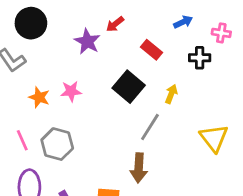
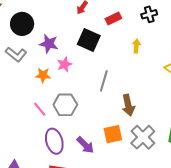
purple star: (87, 41) -> (49, 44), moved
red rectangle: (152, 50) -> (113, 18), turned -49
black square: (129, 87) -> (89, 40), moved
gray line: (150, 127) -> (104, 81), moved

